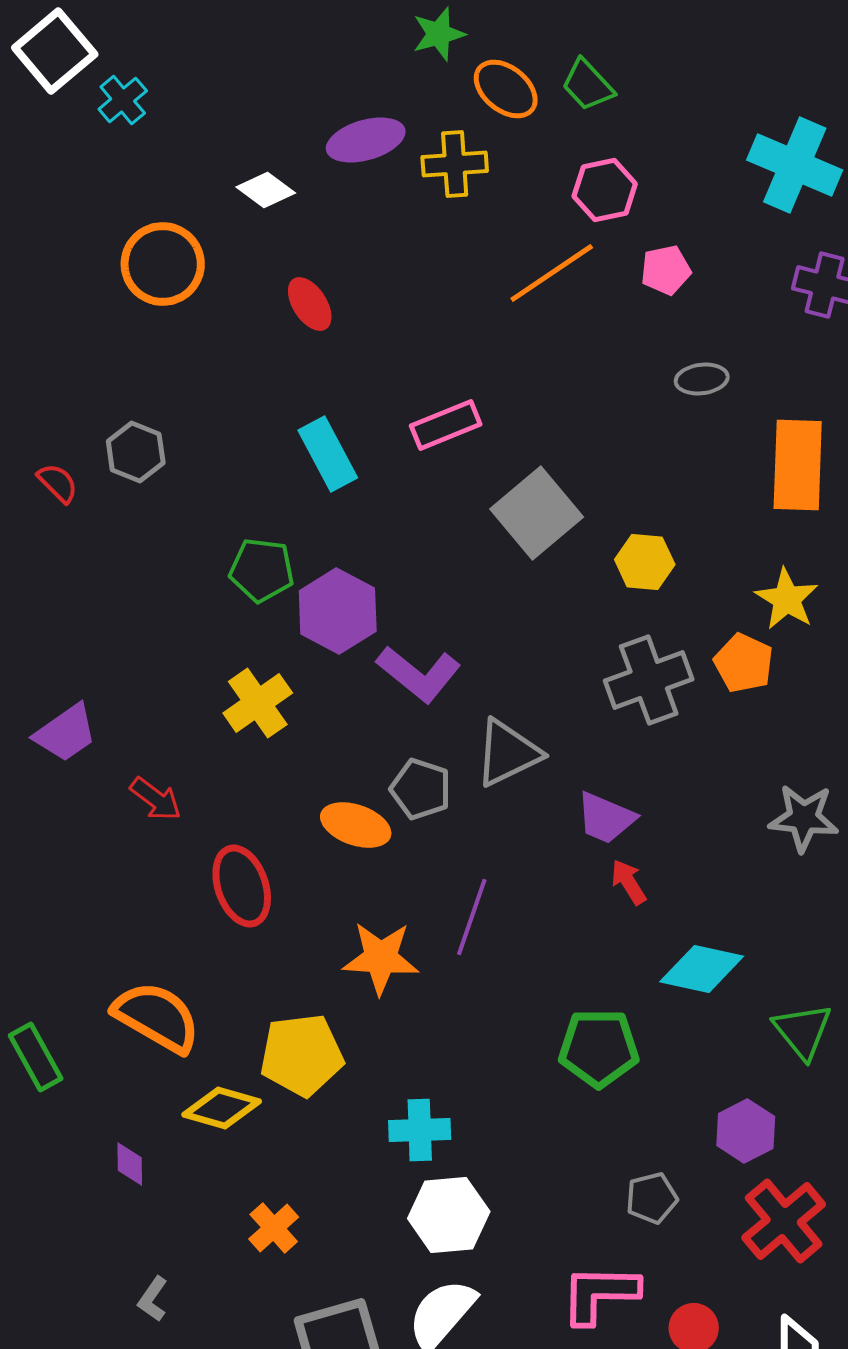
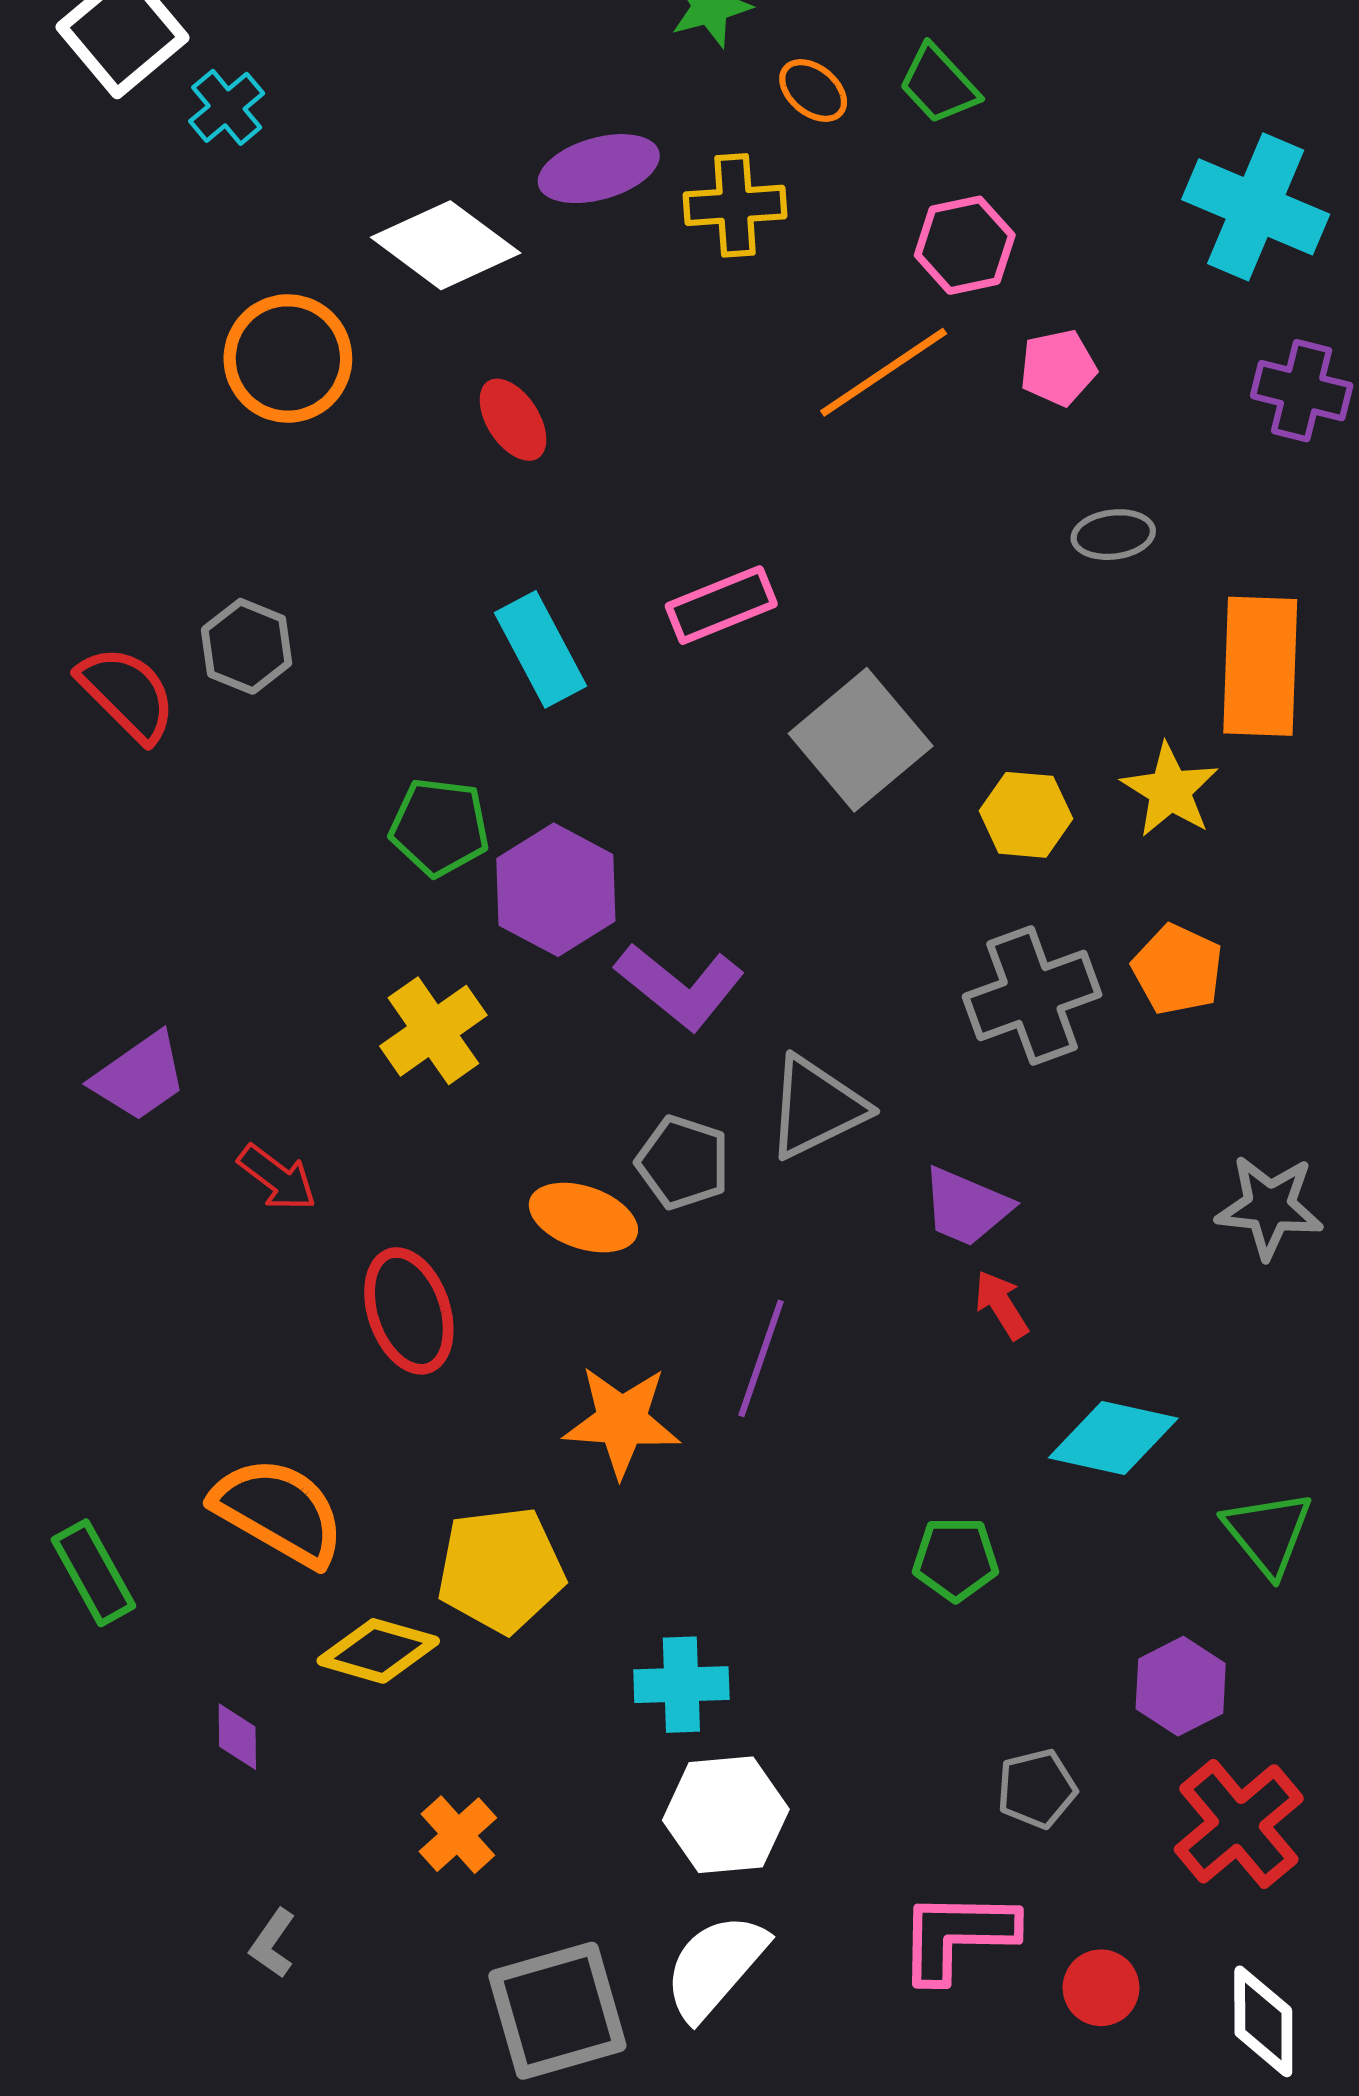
orange ellipse: (506, 89) -> (813, 90), size x0.7
white diamond: (266, 190) -> (446, 245), size x1.6
red semicircle: (58, 483) -> (127, 694), size x1.6
yellow star: (787, 599) -> (1170, 790), moved
green pentagon: (599, 1048) -> (956, 1559), size x0.7

